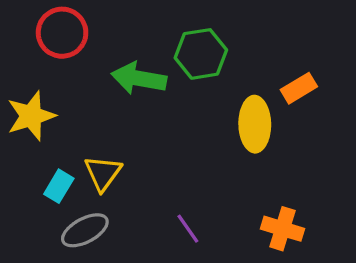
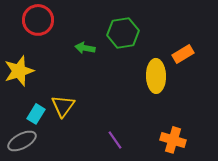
green arrow: (139, 78) -> (85, 48), size x0.6
gray ellipse: (85, 230) -> (22, 141), moved

